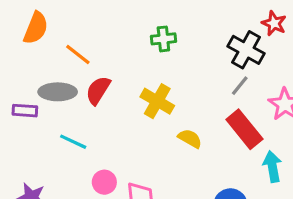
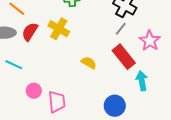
yellow cross: (157, 101) -> (59, 29), moved

